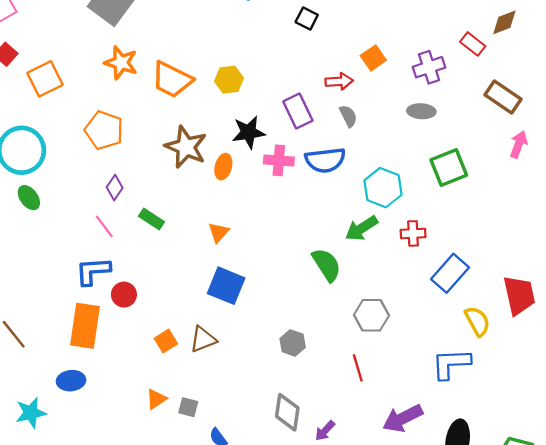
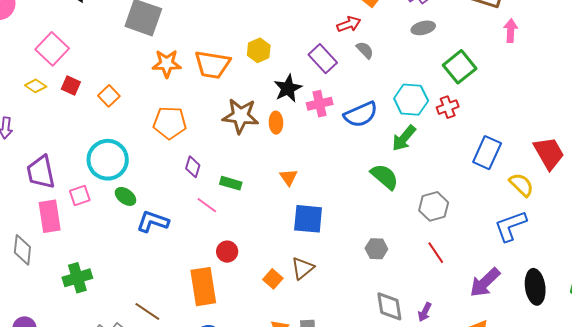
orange square: (45, 79) -> (109, 96), size x0.7
blue semicircle: (325, 160) -> (361, 114), moved
pink line: (104, 226) -> (207, 205), moved
red cross: (413, 233) -> (448, 107), moved
blue L-shape: (93, 271) -> (153, 222), moved, turned 40

